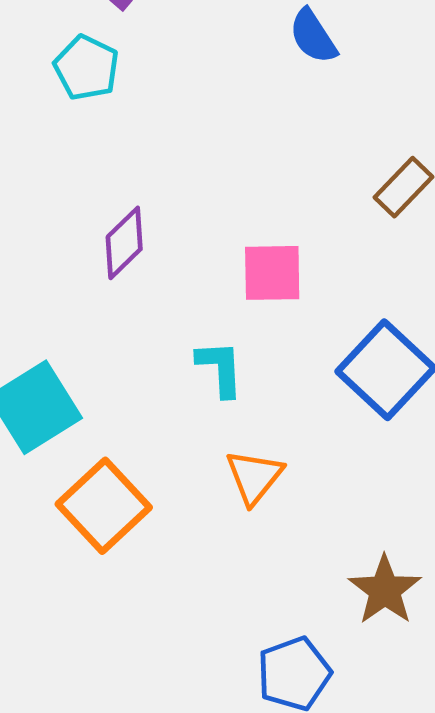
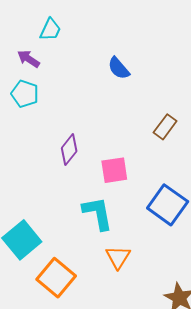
purple diamond: (124, 243) -> (69, 150), moved
cyan L-shape: (220, 368) -> (98, 213), size x1.4

